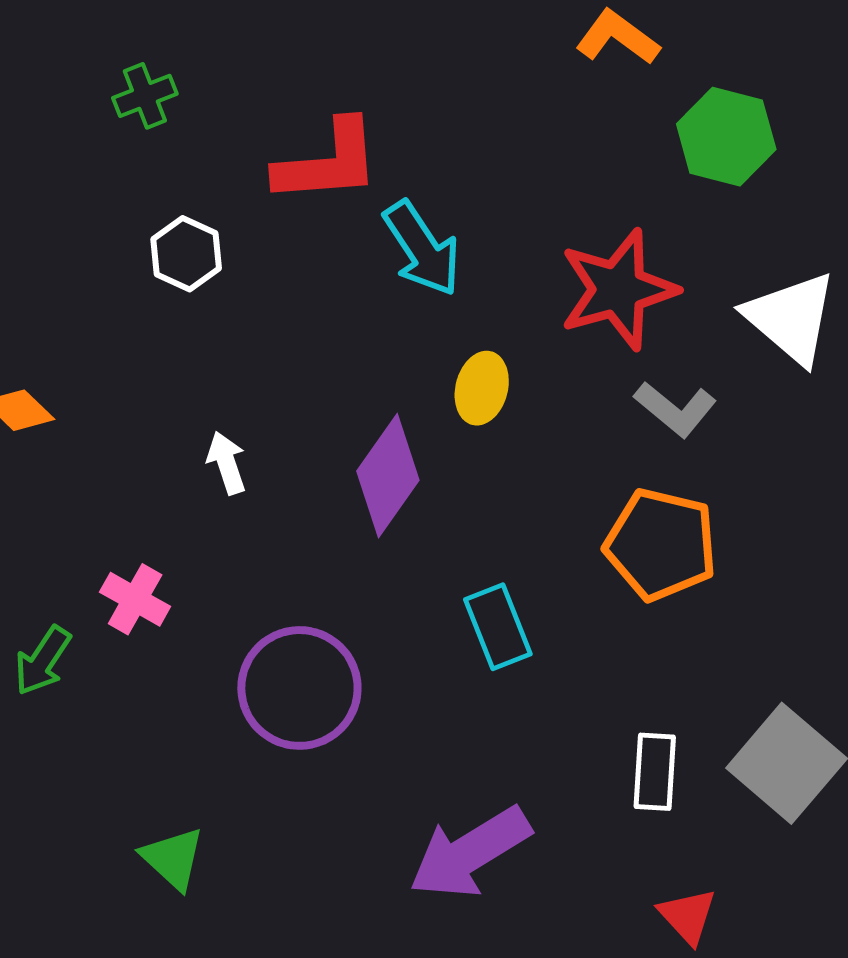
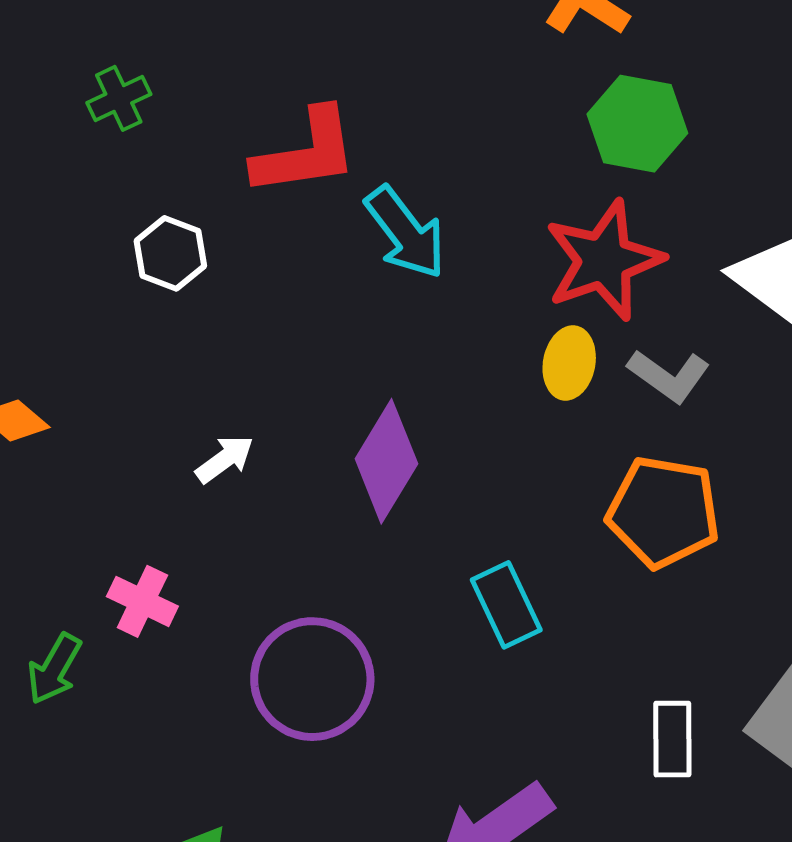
green hexagon: (726, 137) -> (637, 124), moved
yellow ellipse: (482, 388) -> (569, 363), moved
white arrow: (227, 463) -> (225, 459), turned 76

